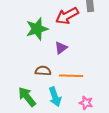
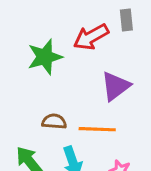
purple triangle: (61, 48) -> (116, 86), moved, size x1.5

